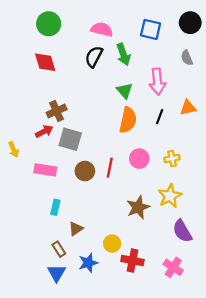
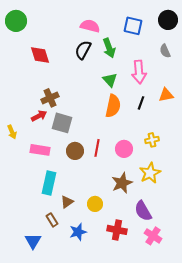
green circle: (49, 24) -> (16, 21), moved
pink circle: (139, 159) -> (124, 149), moved
cyan rectangle: (55, 207) -> (49, 183), size x1.6
purple semicircle: (182, 231) -> (143, 211), moved
yellow circle: (112, 244) -> (95, 204), moved
blue triangle: (57, 273) -> (33, 241), moved

